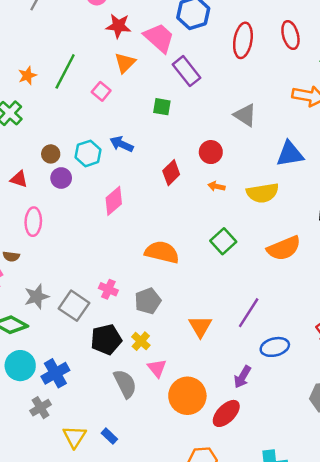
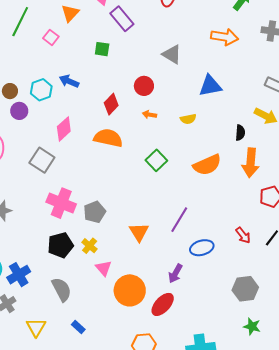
yellow semicircle: (263, 193) -> (188, 119), size x0.6
orange semicircle: (162, 252) -> (108, 138), moved
pink cross: (108, 289) -> (61, 203), size x1.8
gray square: (74, 306) -> (42, 160), moved
gray semicircle: (125, 384) -> (62, 289), moved
blue rectangle: (109, 436) -> (78, 327), moved

